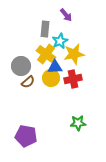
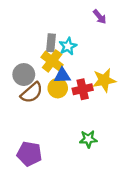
purple arrow: (66, 15) -> (100, 17), moved
gray rectangle: (45, 29) -> (51, 43), moved
yellow star: (74, 54) -> (104, 80), moved
brown semicircle: (28, 82) -> (32, 93), size x1.5

